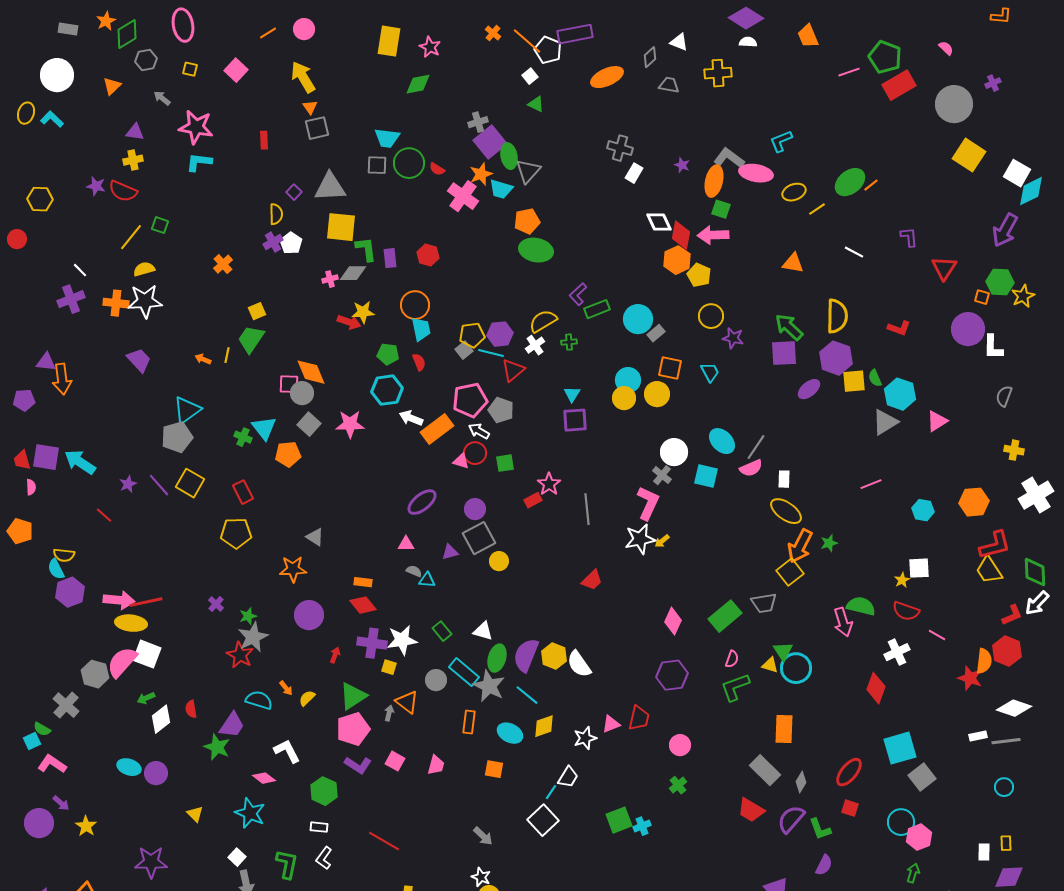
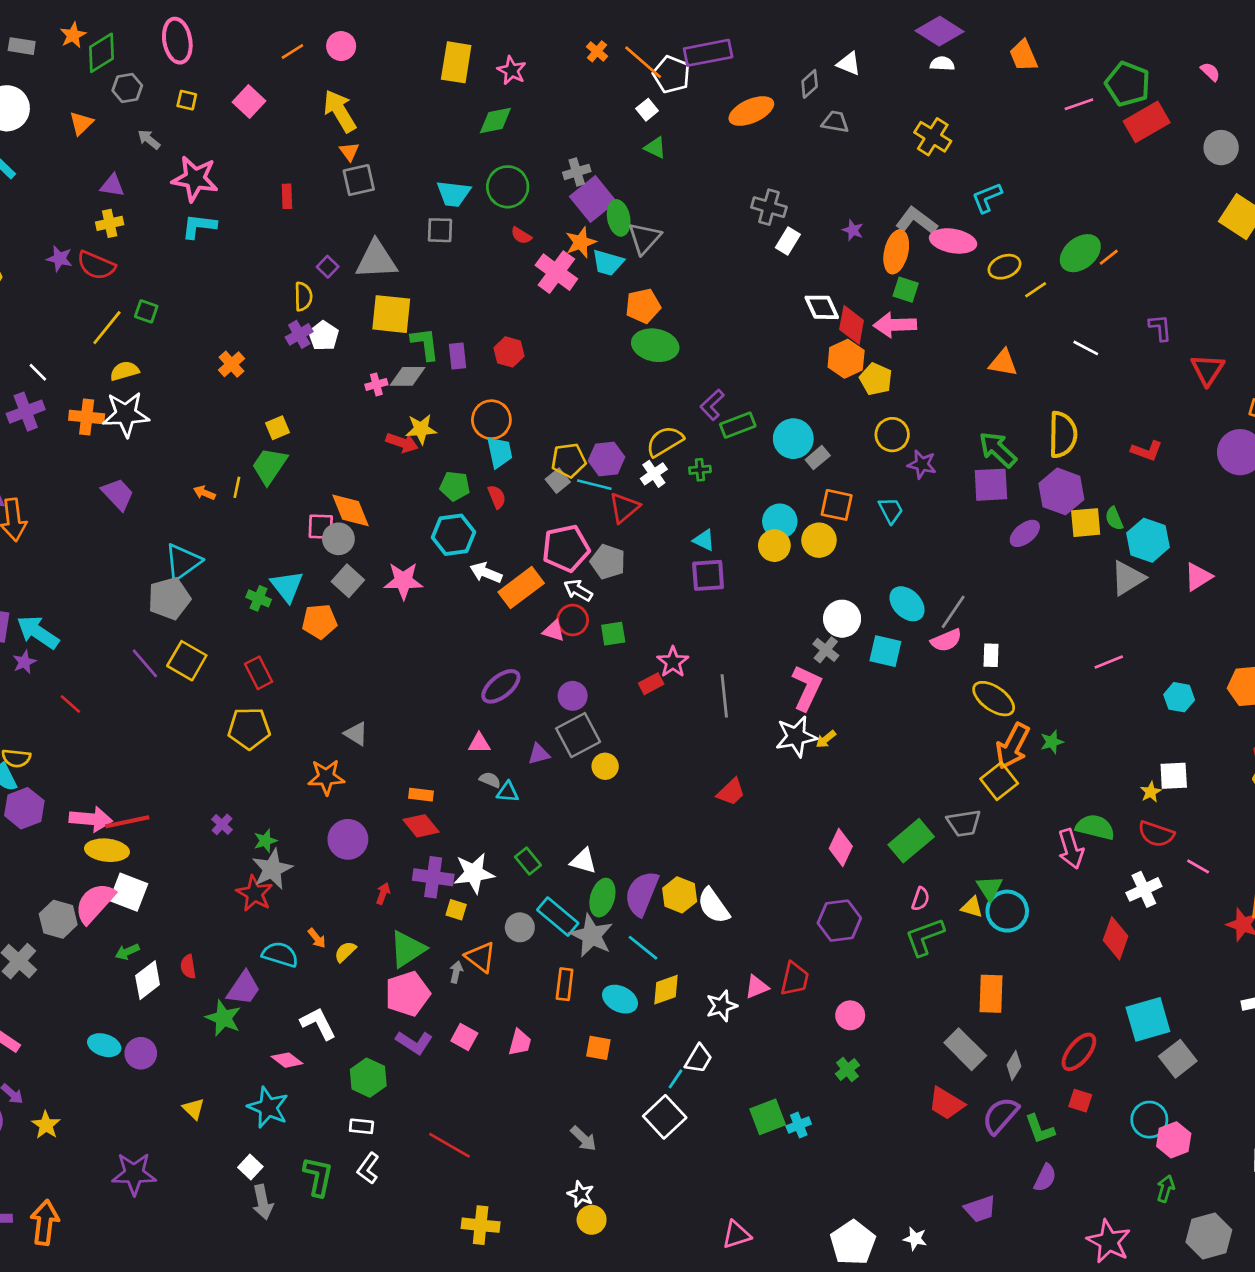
yellow cross: (718, 73) -> (933, 137), moved, turned 36
gray circle: (954, 104) -> (1221, 148), size x0.7
green circle: (409, 163) -> (508, 187), moved
cyan triangle: (572, 394) -> (704, 540), turned -36
purple star: (128, 484) -> (24, 662), moved

